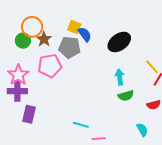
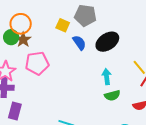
blue semicircle: (85, 34) -> (79, 43), moved
brown star: (44, 39) -> (23, 40), moved
gray pentagon: (70, 47) -> (85, 15), moved

